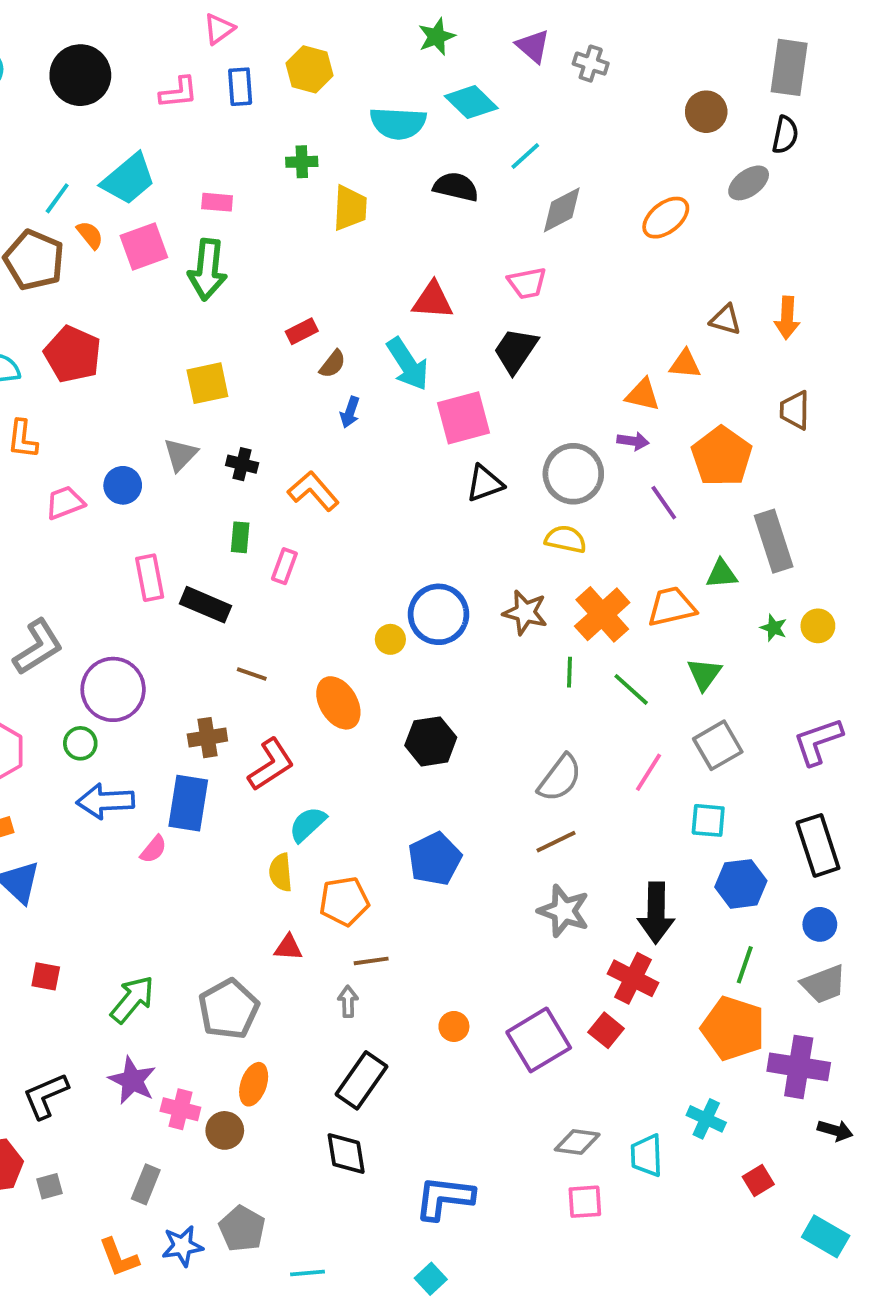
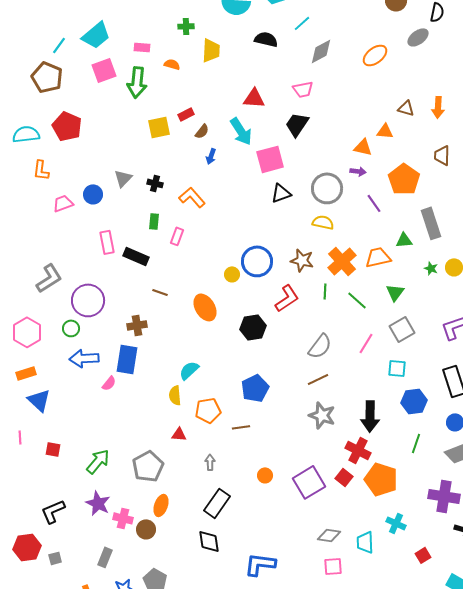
orange semicircle: (90, 235) -> (172, 64), moved, turned -35
yellow square: (207, 383) -> (159, 127), moved
red L-shape: (271, 765) -> (287, 298), moved
brown line: (371, 961) -> (241, 427), moved
orange pentagon: (733, 1028) -> (381, 479), moved

